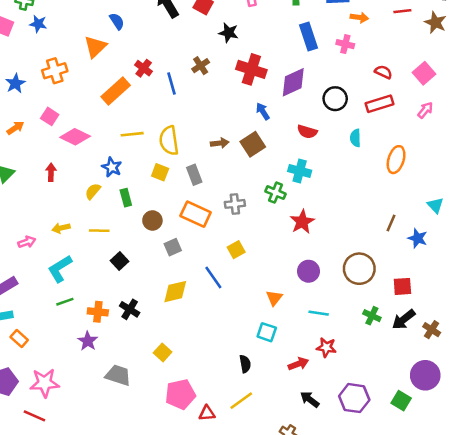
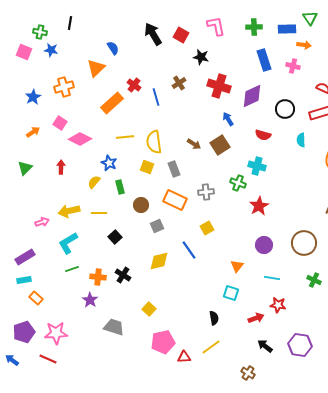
brown arrow: (220, 143) -> (194, 144), turned 40
yellow arrow: (61, 228) -> (69, 211), size x1.5

